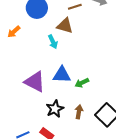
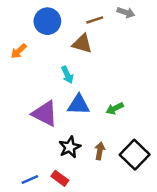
cyan arrow: (53, 42) -> (67, 75), moved
green arrow: (82, 83) -> (115, 108), moved

